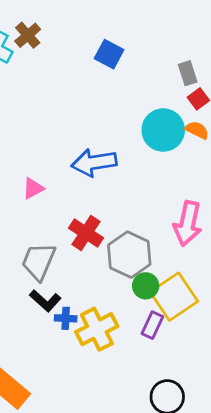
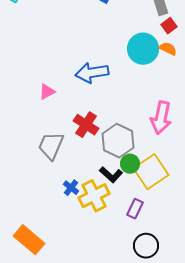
black L-shape: (45, 301) -> (111, 175), moved
blue cross: (66, 318) -> (71, 188), turned 35
purple rectangle: (152, 325) -> (135, 209), moved

